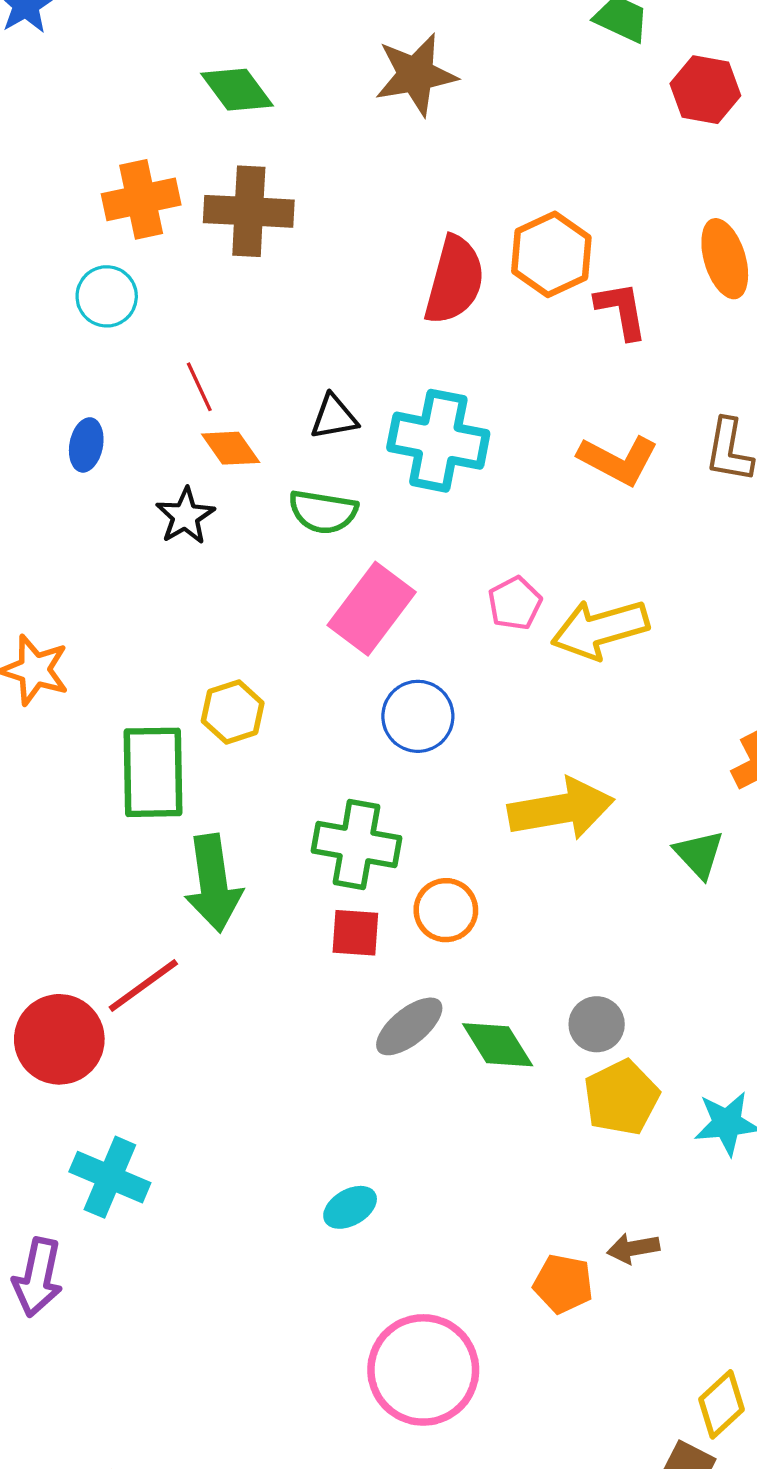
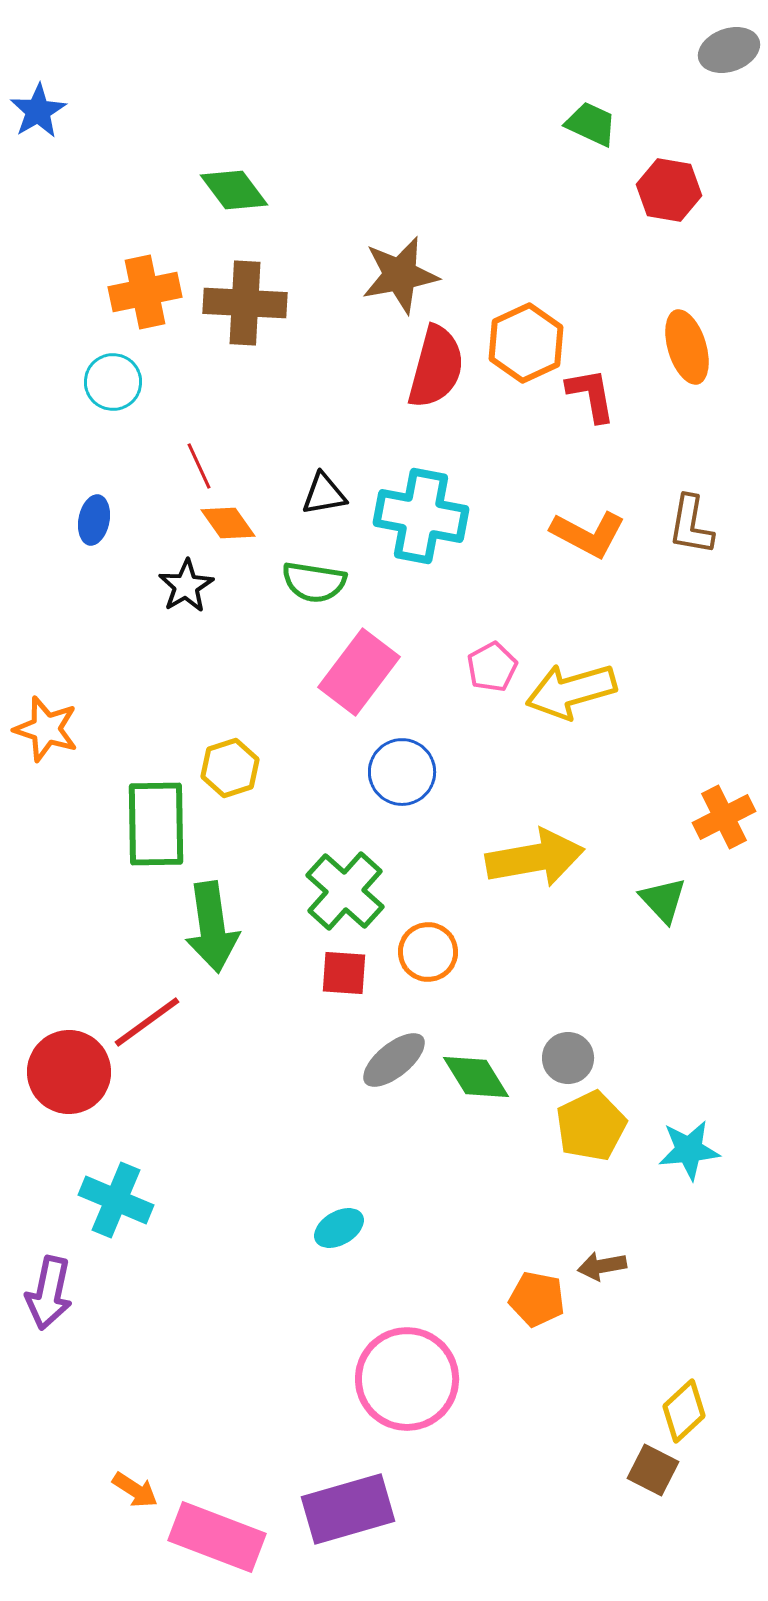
brown star: (416, 75) -> (400, 275), moved
green cross: (356, 844) -> (345, 891), turned 32

